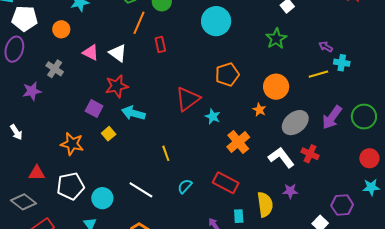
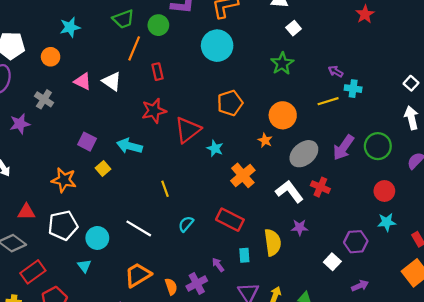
red star: (117, 86) -> (154, 111), moved

